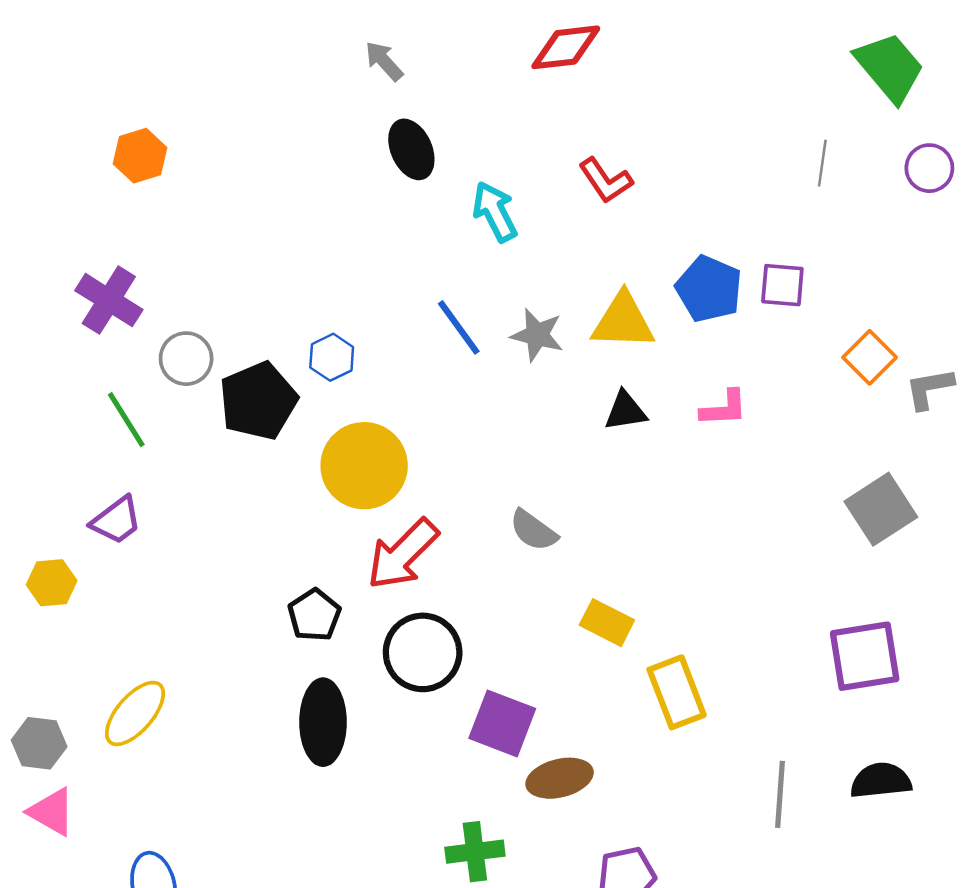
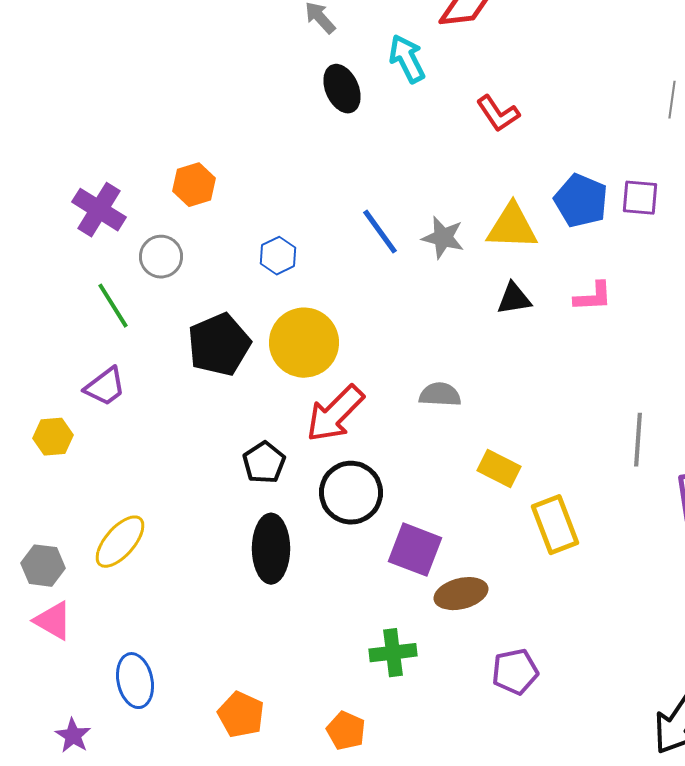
orange hexagon: (140, 156) -> (194, 185), moved
cyan arrow: (495, 212) -> (407, 59), moved
black pentagon: (258, 401) -> (219, 345), moved
gray semicircle: (533, 530) -> (440, 395), turned 147
gray line: (780, 794) -> (638, 440), moved

